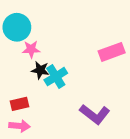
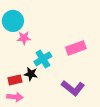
pink rectangle: (112, 52) -> (76, 48), moved
black star: (40, 70) -> (31, 74), moved

